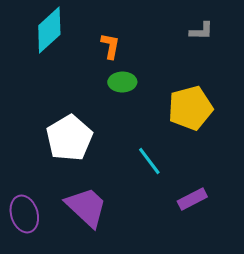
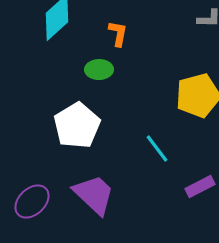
green ellipse: (122, 82) -> (99, 70), moved
purple ellipse: (24, 214) -> (32, 202), turned 63

